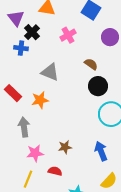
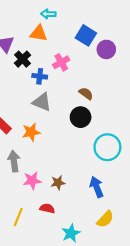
purple circle: (110, 37) -> (106, 49), moved
blue cross: (21, 48) -> (40, 76), moved
black circle: (98, 86) -> (81, 117), moved
pink star: (35, 153) -> (32, 181), moved

